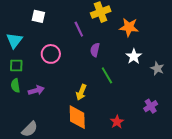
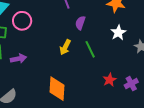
pink circle: (51, 54) -> (22, 21), moved
yellow arrow: (81, 92) -> (65, 47), moved
red star: (117, 122) -> (110, 80), moved

